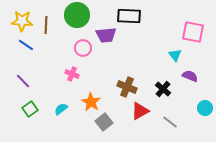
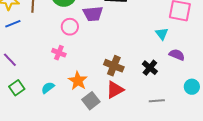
blue line: (26, 45) -> (13, 24), turned -56
red triangle: (140, 111) -> (115, 90), moved
gray line: (170, 122) -> (157, 101), turned -42

